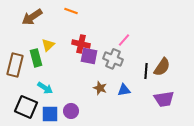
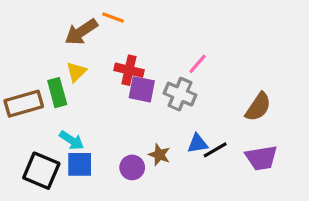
brown arrow: (32, 17) -> (81, 32), moved
brown rectangle: (15, 65) -> (24, 104), turned 60
black line: (146, 71) -> (215, 150), moved, turned 56
brown star: (100, 88) -> (159, 155), moved
purple circle: (71, 111) -> (132, 167), moved
blue square: (50, 114) -> (80, 164), moved

